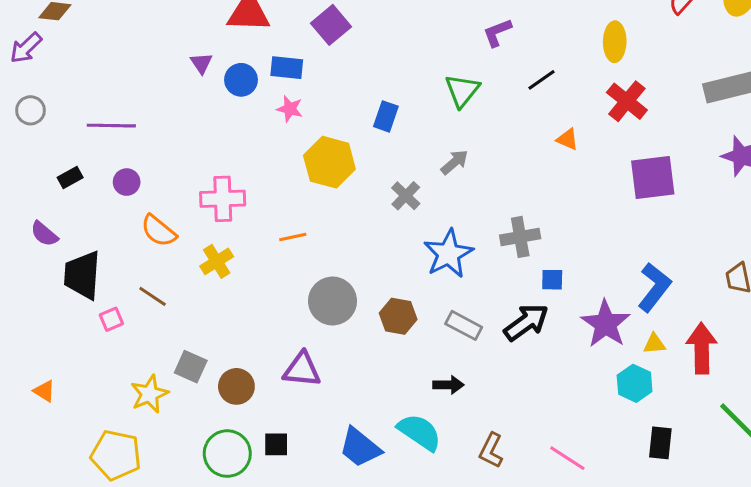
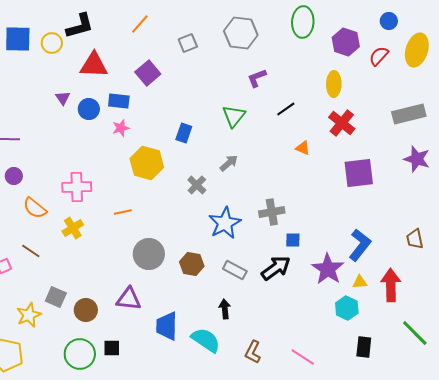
pink star: (290, 109) -> (121, 128), turned -30
black arrow: (448, 385) -> (225, 309), turned -96
blue trapezoid: (360, 447) -> (167, 326), moved, turned 52

